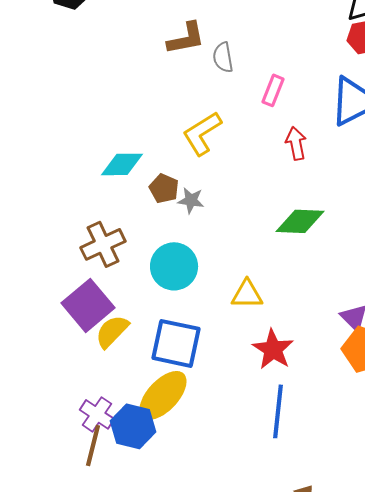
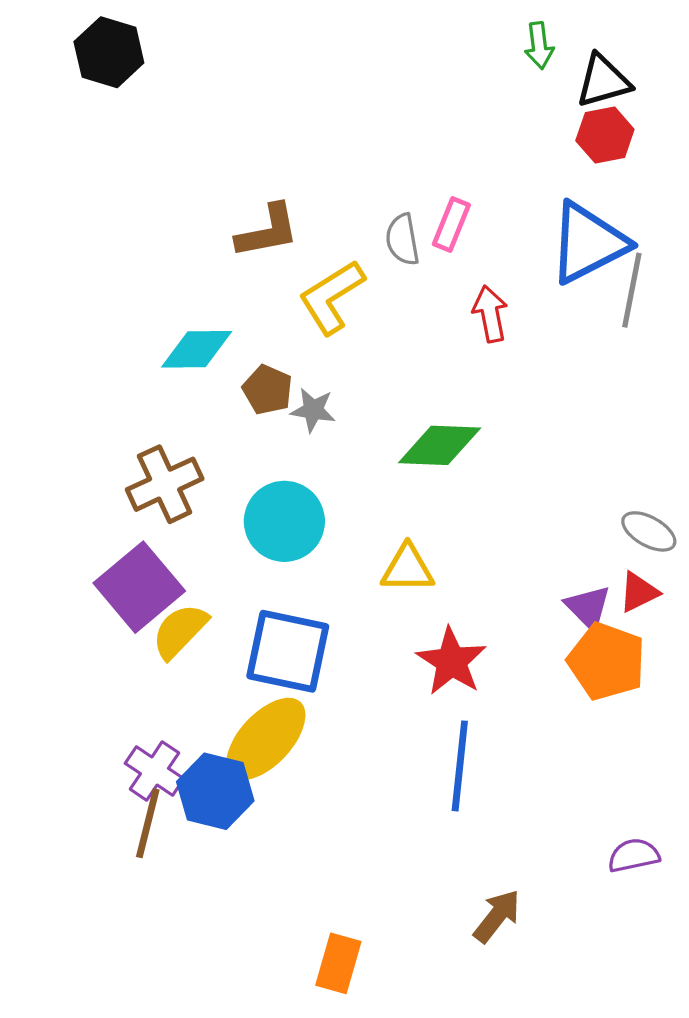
brown L-shape: (186, 38) -> (268, 231), moved
gray semicircle: (223, 57) -> (402, 240), moved
green diamond: (300, 221) -> (440, 445), moved

